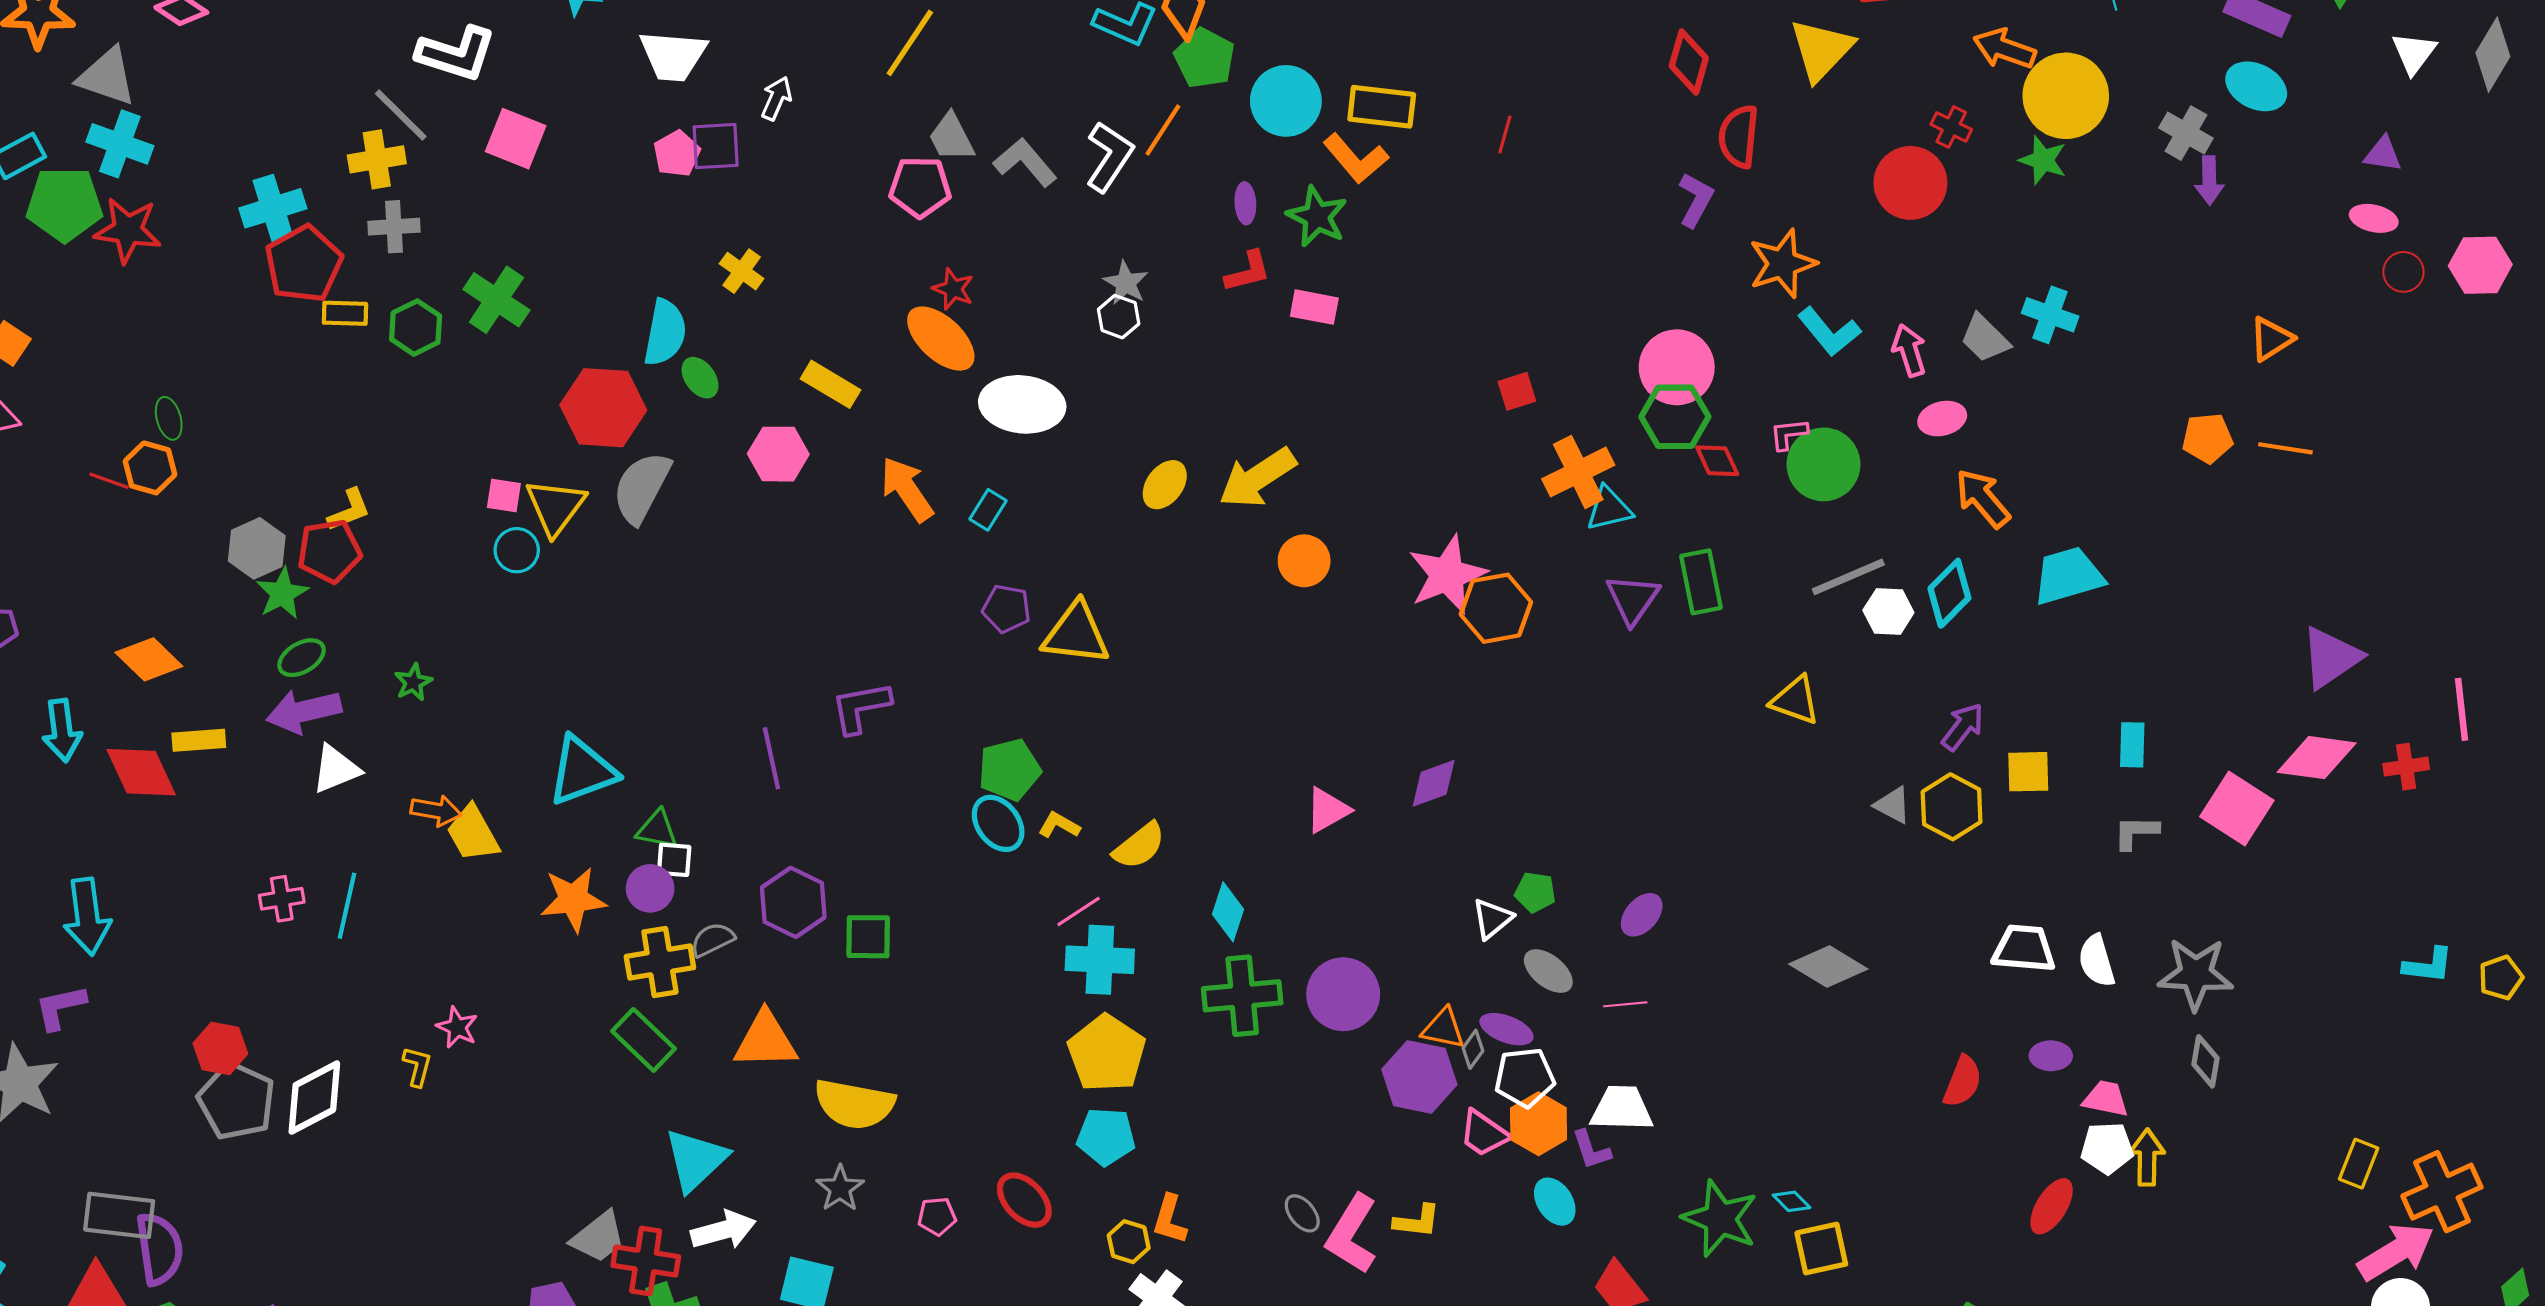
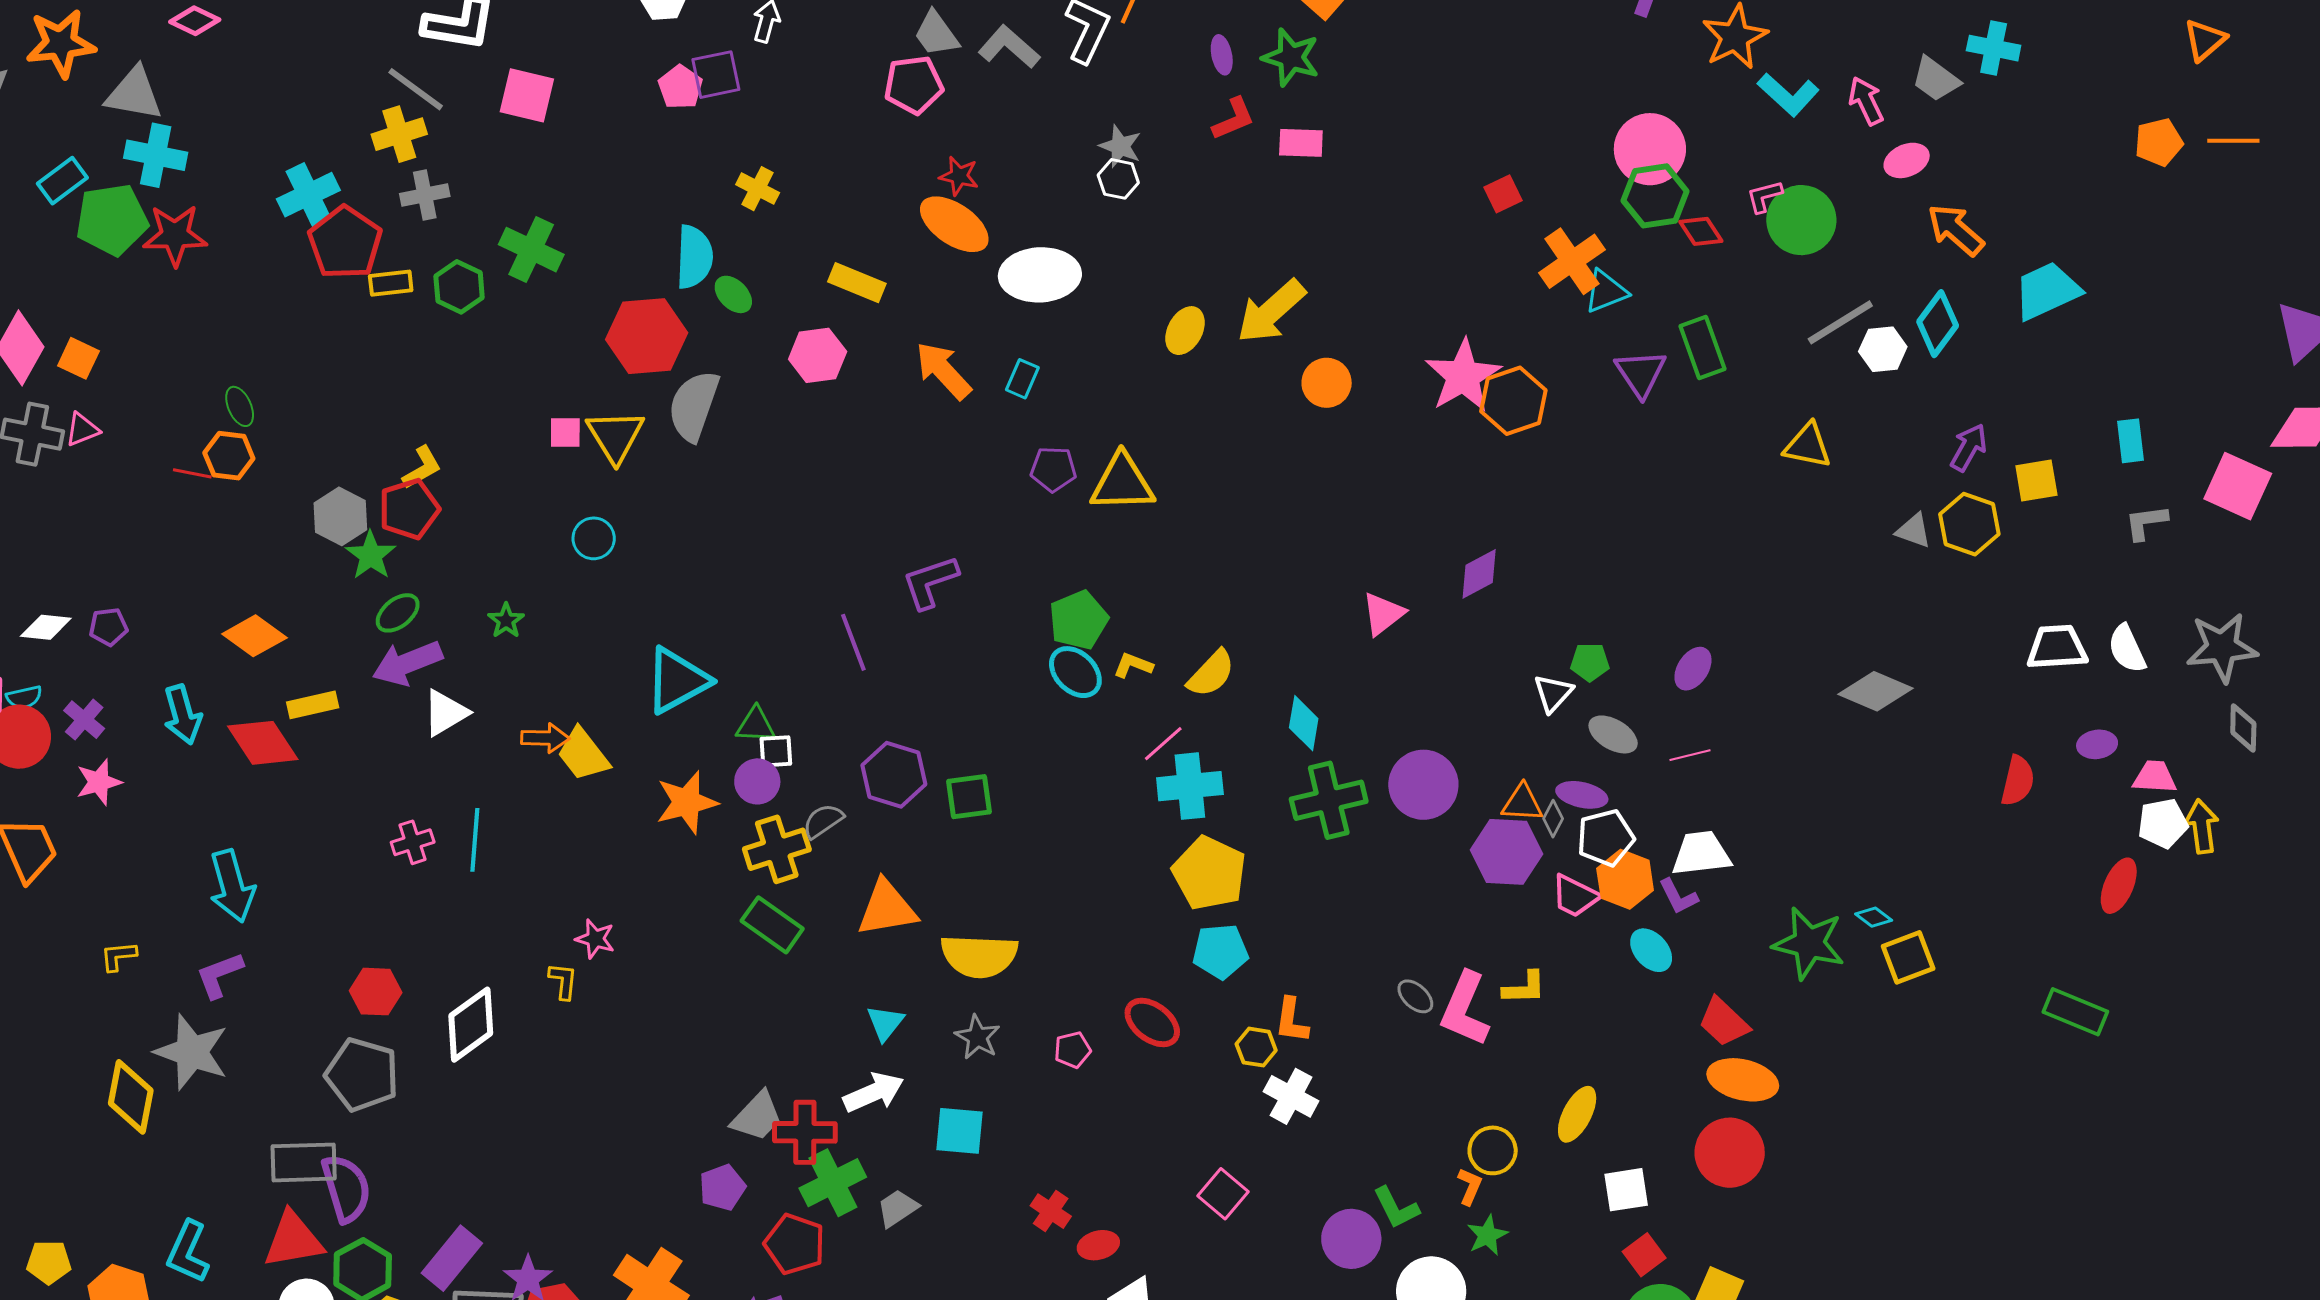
cyan circle: (517, 550) -> (594, 538), moved
gray pentagon: (236, 1101) -> (362, 1075), moved
cyan triangle: (696, 1160) -> (885, 1023), moved, size x0.6

